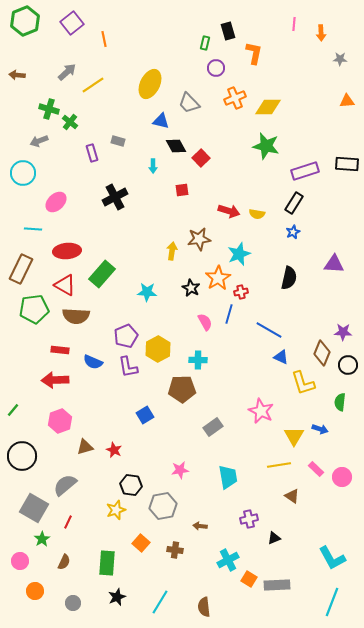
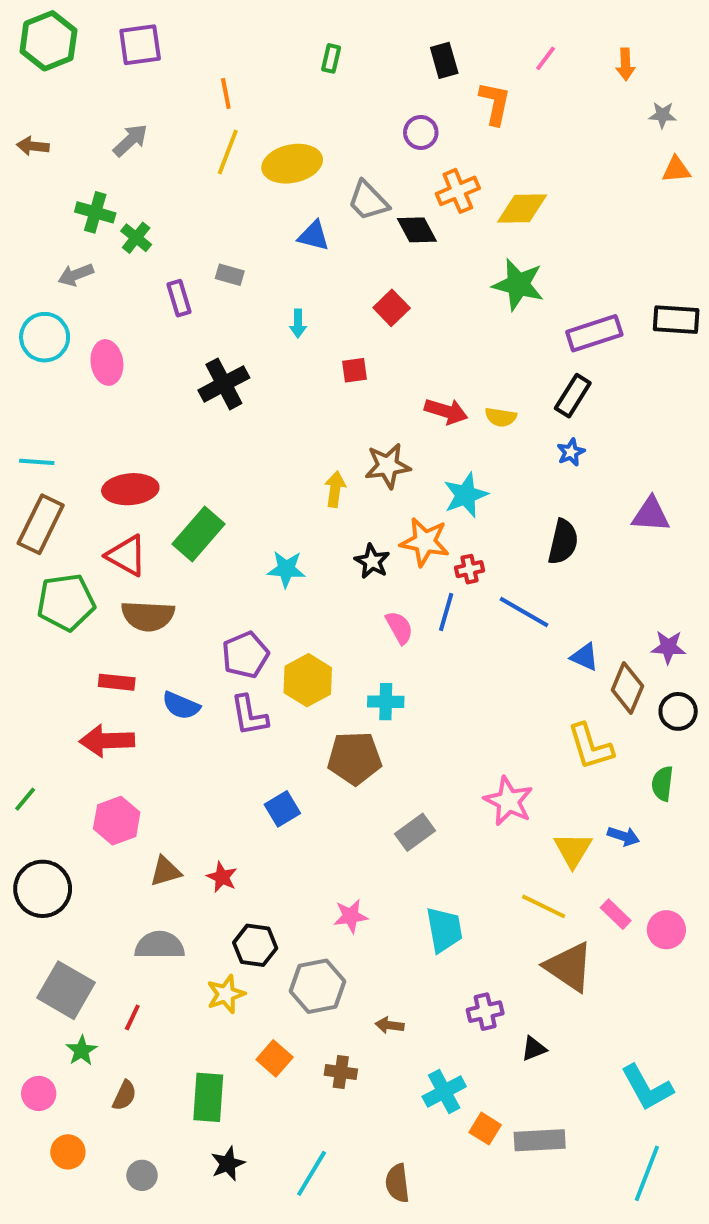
purple square: (72, 23) -> (140, 45), turned 30
pink line: (294, 24) -> (546, 58), moved, turned 32
orange line: (104, 39) -> (226, 93), moved
green rectangle: (205, 43) -> (331, 58), moved
yellow ellipse: (150, 84) -> (292, 164), turned 52
yellow line: (93, 85) -> (228, 152), moved, turned -35
orange triangle: (347, 101) -> (676, 170), moved
black diamond: (176, 146) -> (417, 230), moved
pink ellipse: (56, 202) -> (107, 362), moved, turned -55
cyan line: (33, 229) -> (37, 462), moved
orange star: (218, 278) -> (425, 542), turned -30
blue line: (269, 330) -> (524, 612), moved
blue triangle: (281, 357) -> (585, 657), moved
yellow line: (279, 465) -> (544, 906), turned 35
gray semicircle: (65, 485) -> (160, 945), moved, turned 40
brown triangle: (292, 496) -> (569, 967), size x1.8

